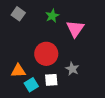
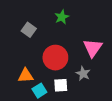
gray square: (18, 14) -> (29, 30), moved
pink triangle: (75, 29) -> (93, 48), moved

